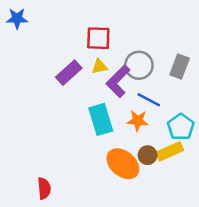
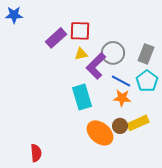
purple rectangle: (69, 73) -> (56, 38), moved
orange star: (138, 121) -> (122, 98), moved
cyan pentagon: (181, 127) -> (147, 81), moved

